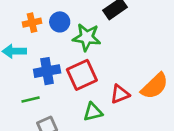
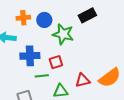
red square: (82, 75) -> (56, 62), size x0.6
green line: (31, 99) -> (42, 76), moved

